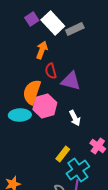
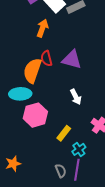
red semicircle: (51, 71) -> (47, 58), moved
pink hexagon: (45, 106) -> (35, 115), moved
cyan cross: (78, 170) -> (79, 149), size x0.6

